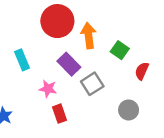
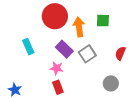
green square: (120, 50) -> (103, 21), moved, turned -32
gray square: (92, 84) -> (87, 54), moved
pink star: (48, 89) -> (57, 68), moved

